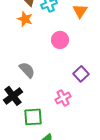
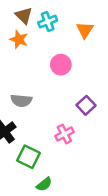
gray semicircle: (27, 70) -> (21, 101), turned 138
green square: (33, 117) -> (29, 157), turned 30

